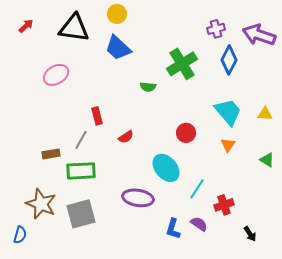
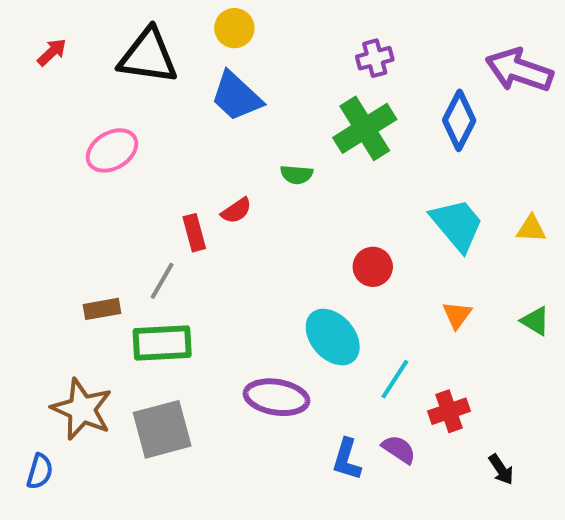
purple cross: (216, 29) -> (375, 58), moved
red semicircle: (126, 137) -> (236, 211), moved
orange triangle: (228, 145) -> (457, 315), moved

